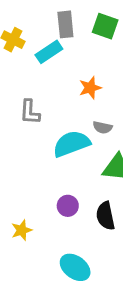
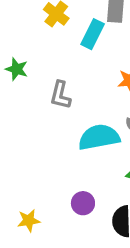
cyan rectangle: (49, 52) -> (93, 34), turned -40

